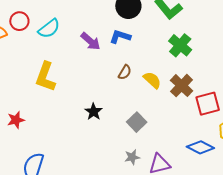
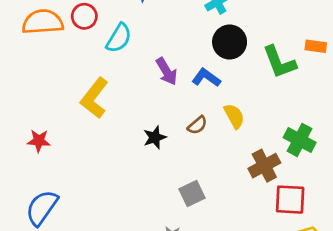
cyan semicircle: (49, 29) -> (119, 38), turned -40
green cross: (180, 45) -> (300, 140), moved, turned -30
yellow semicircle: (152, 80) -> (234, 116), moved
black star: (94, 112) -> (155, 137), moved

